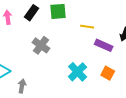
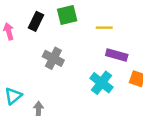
purple rectangle: (104, 45) -> (117, 55), moved

